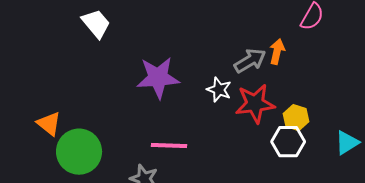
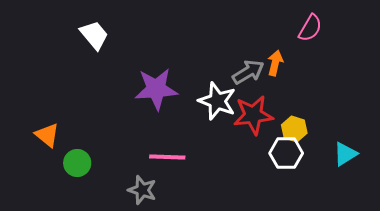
white star: (219, 90) -> (217, 101), size x1.5
green circle: (79, 152) -> (77, 163), size x0.6

